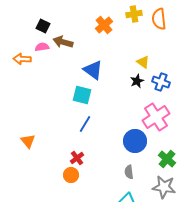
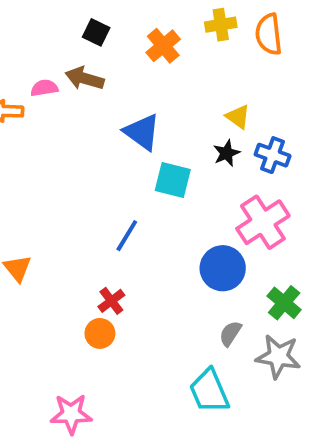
black square: (43, 26) -> (96, 32), moved
cyan square: (82, 95) -> (173, 180), moved
gray semicircle: (129, 172) -> (230, 333), moved, turned 40

